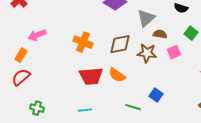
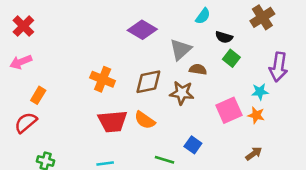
green square: (191, 33) -> (231, 58), moved
pink arrow: (37, 35) -> (21, 62), moved
pink square: (174, 52) -> (229, 110), moved, size x1.5
orange rectangle: (21, 55) -> (38, 95), moved

